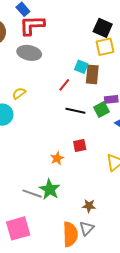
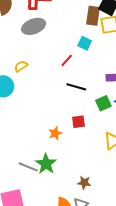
gray ellipse: (29, 53) -> (34, 26), turned -35
brown rectangle: (92, 74) -> (93, 16), moved
green square: (102, 110) -> (103, 103), moved

